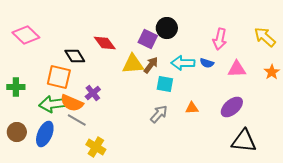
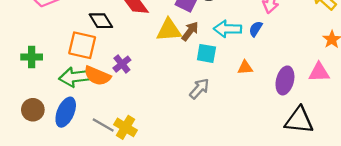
blue semicircle: (207, 63) -> (256, 29), turned 104
pink triangle: (237, 69) -> (319, 72), moved
purple ellipse: (232, 107) -> (285, 80), turned -35
orange triangle: (192, 108) -> (245, 68), moved
gray line: (77, 120) -> (103, 125), moved

